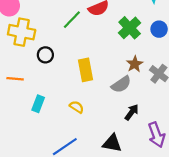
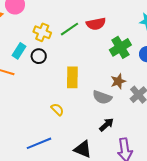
yellow cross: (22, 32) -> (42, 32), moved, size x0.7
gray semicircle: (121, 84) -> (102, 97), turned 42
cyan rectangle: (38, 104) -> (19, 51), moved

